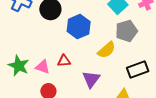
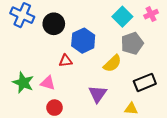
red triangle: (64, 61) -> (65, 61), moved

